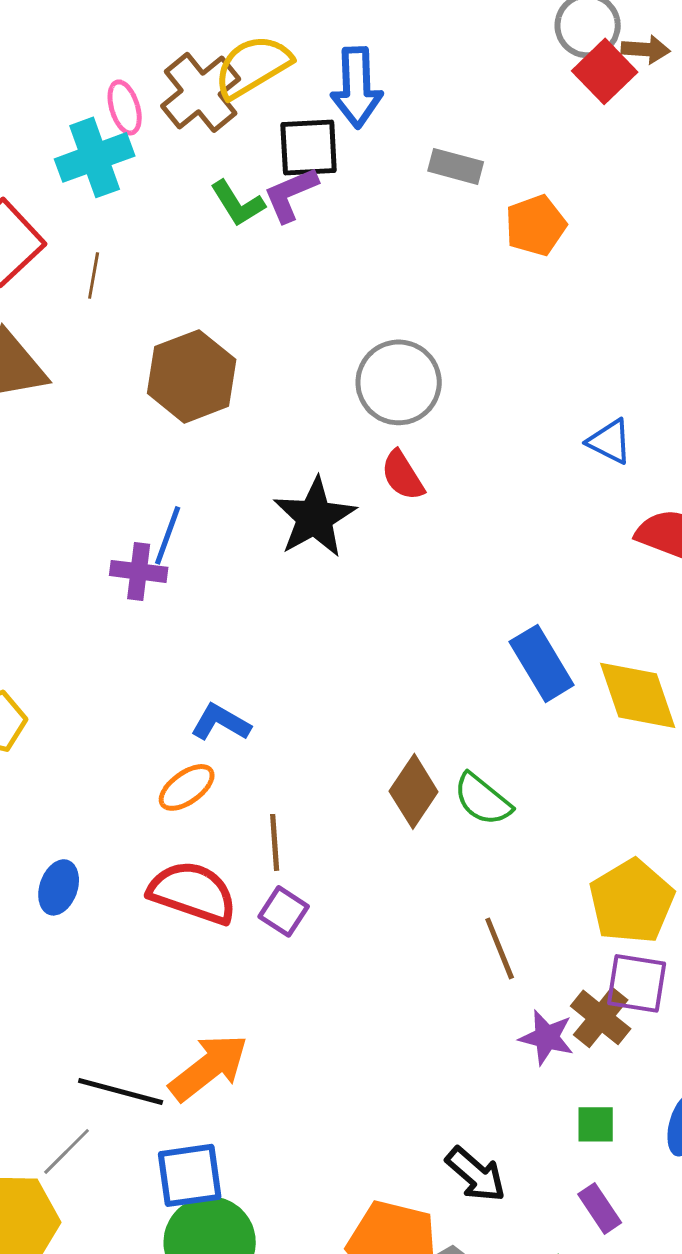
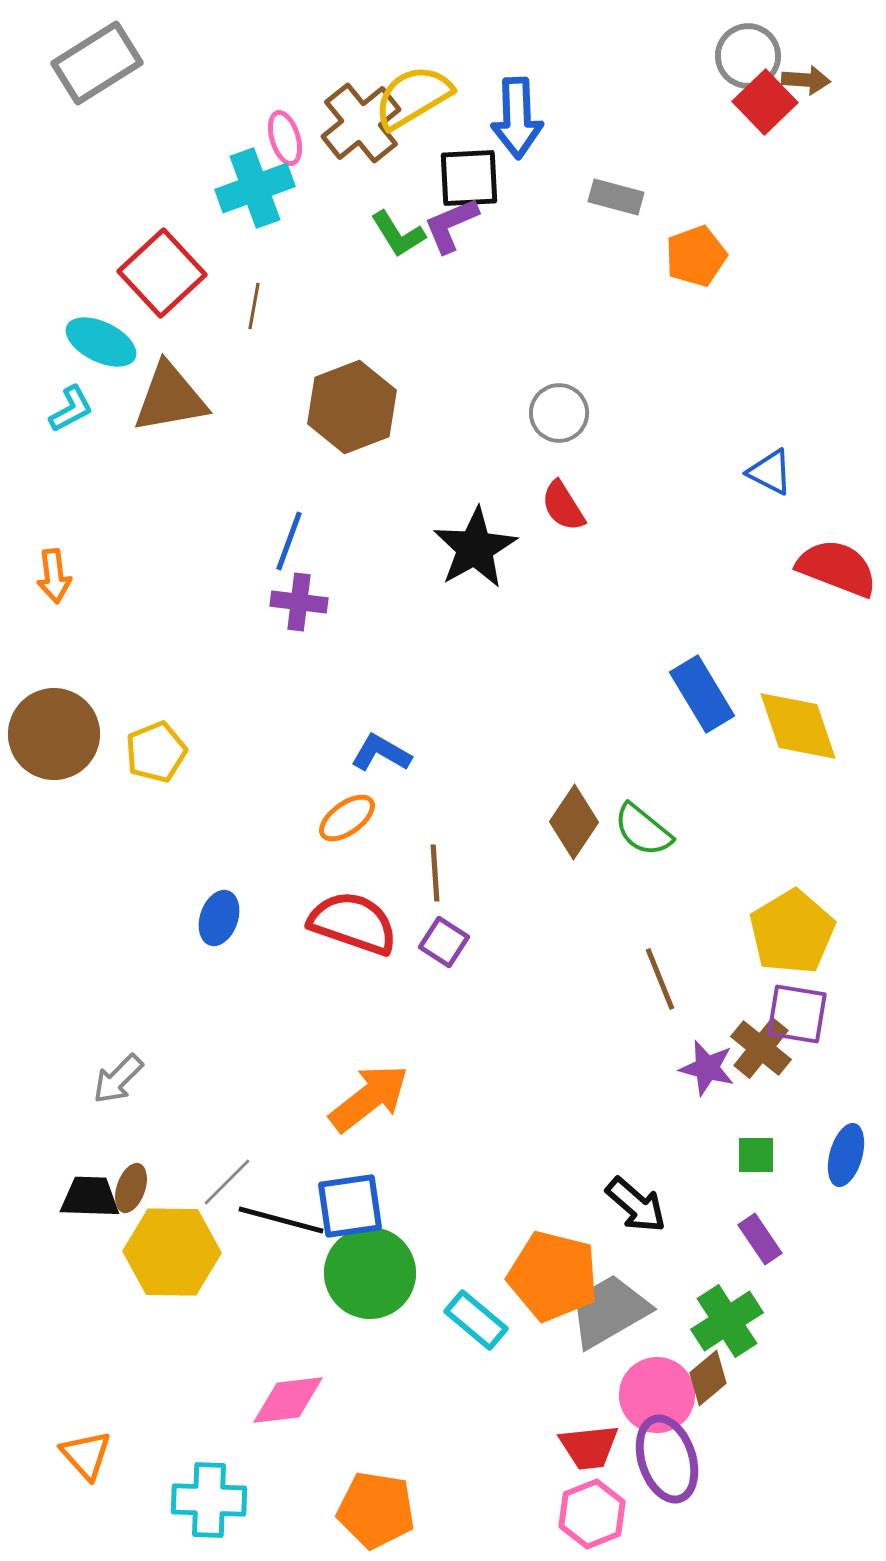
gray circle: (399, 382) -> (559, 413), size x0.7
blue line: (168, 535) -> (289, 541), moved
black line: (121, 1091) -> (281, 1220), moved

